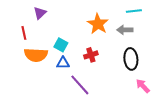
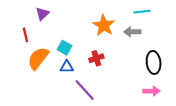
orange semicircle: (36, 55) -> (38, 58), turned 125
black ellipse: (131, 59) -> (154, 62), moved
pink arrow: (143, 86) -> (151, 91), turned 133

